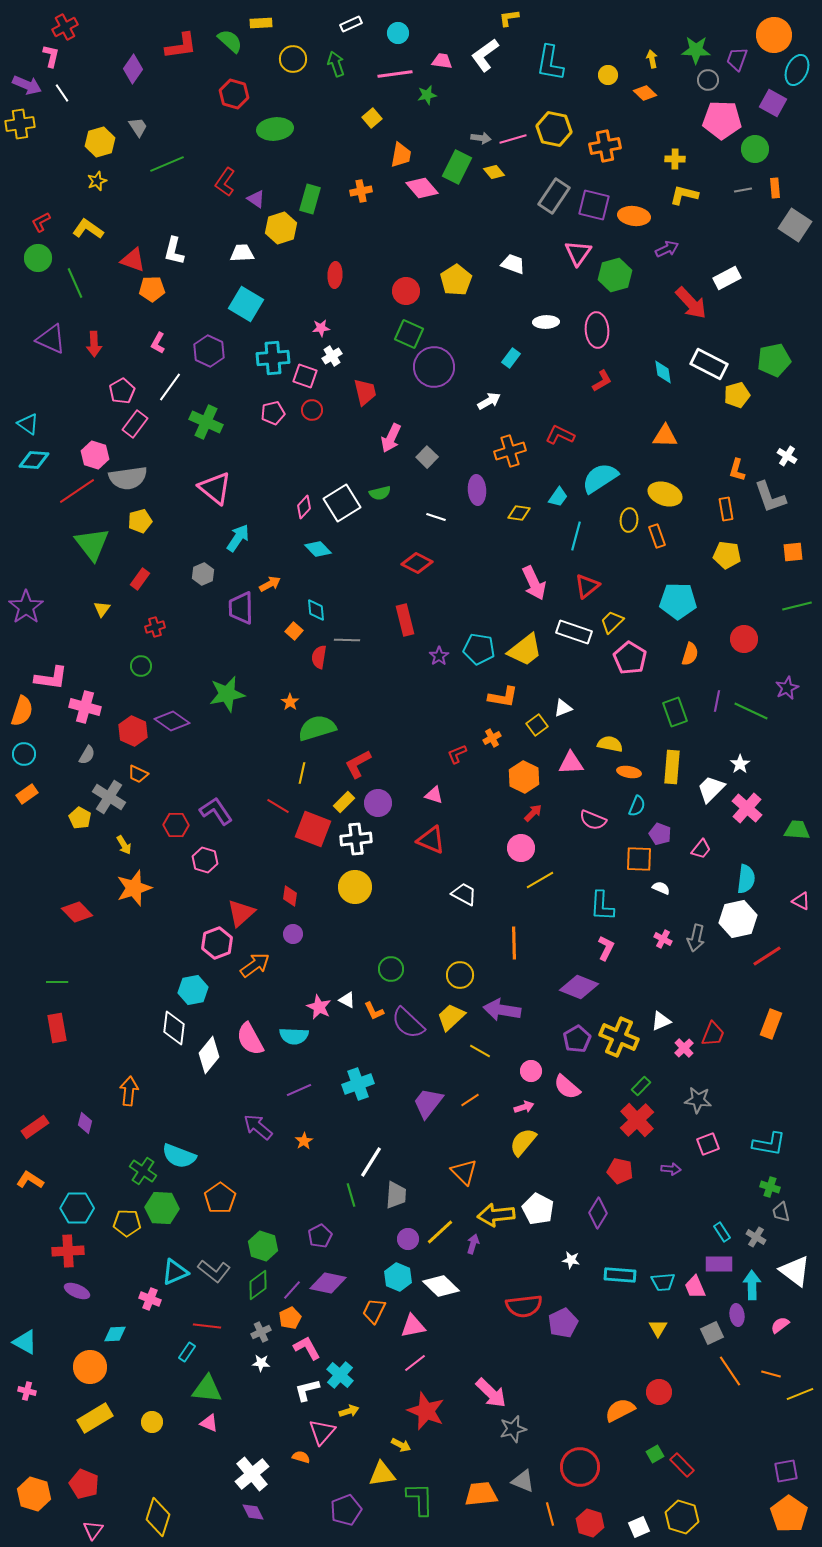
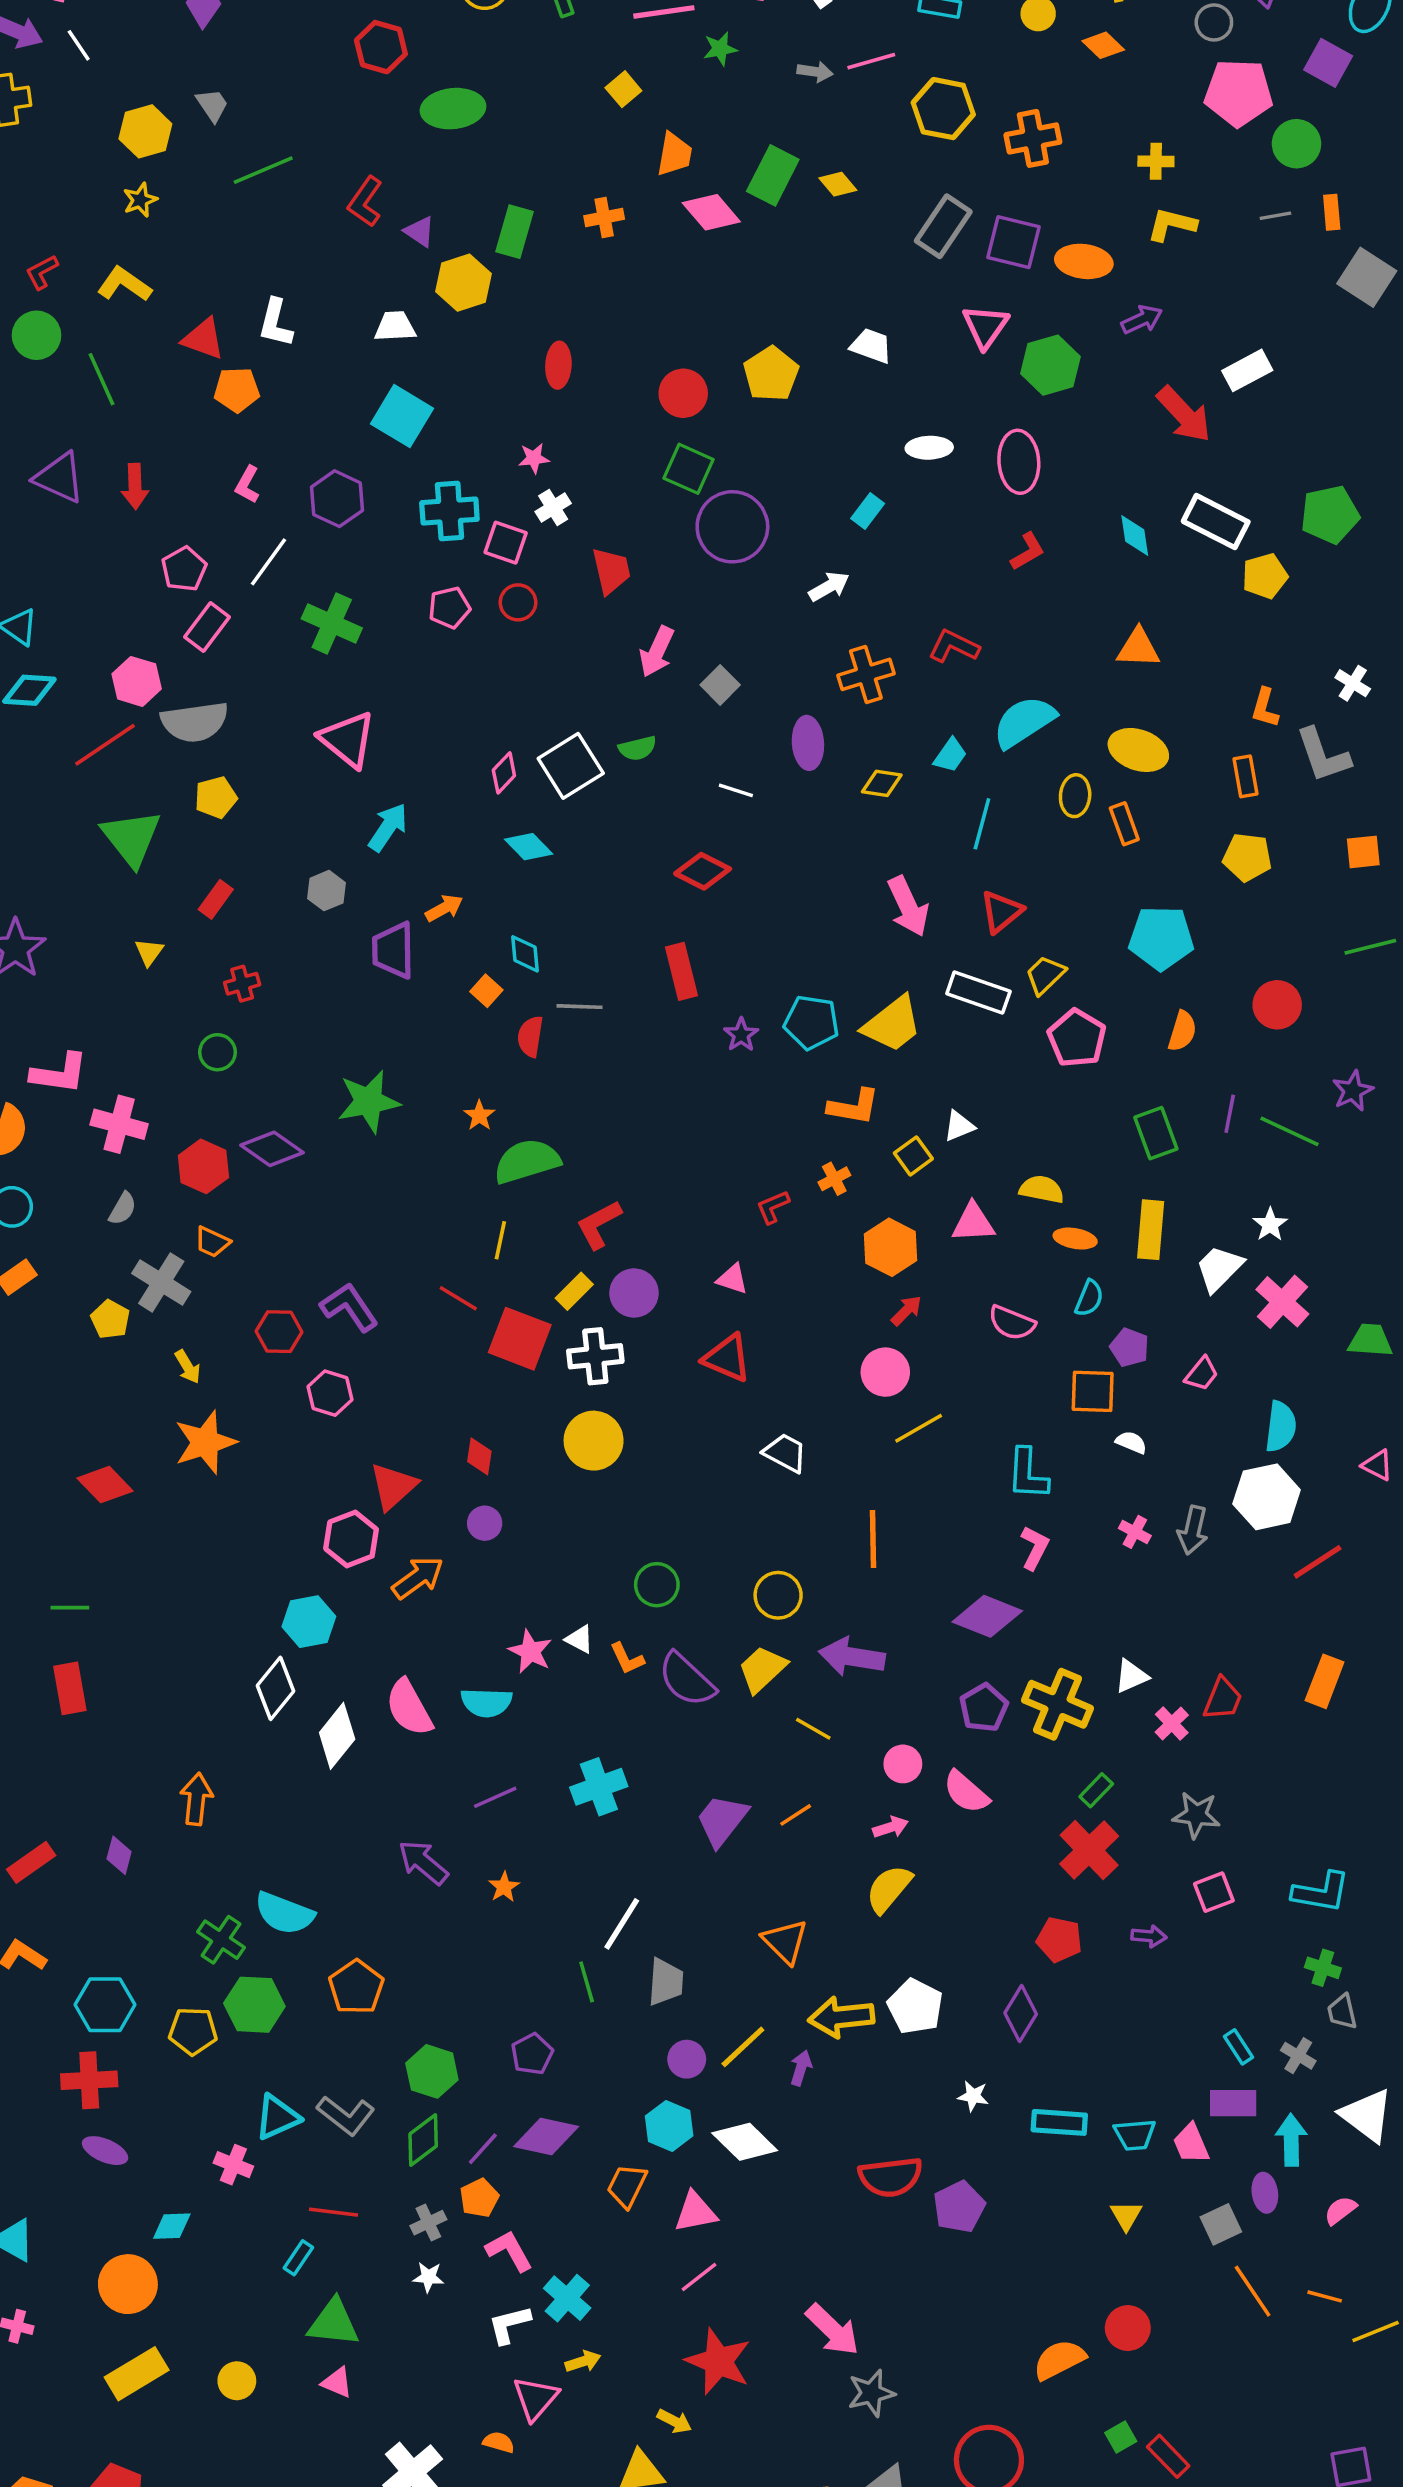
gray arrow: (481, 138) -> (815, 72), moved
pink line: (513, 139) -> (871, 61), moved
white diamond: (174, 1028) -> (275, 1688), turned 32

